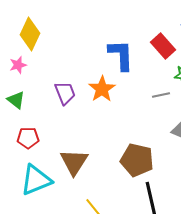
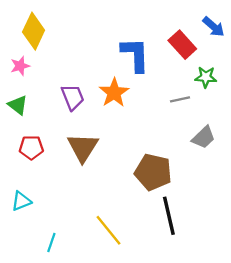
brown triangle: (74, 162) -> (83, 147), moved
cyan triangle: (36, 180) -> (21, 201), moved, size x0.6

